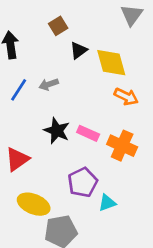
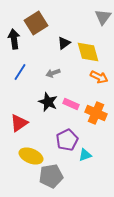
brown square: (58, 26) -> (36, 23), moved, size x1.6
gray arrow: (49, 84) -> (53, 73), moved

